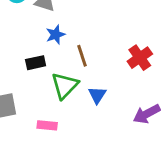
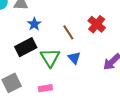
brown line: (82, 56) -> (68, 32), moved
black rectangle: (36, 63) -> (26, 47), size x1.5

